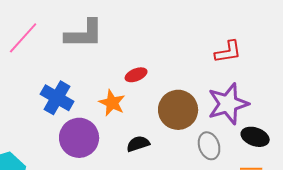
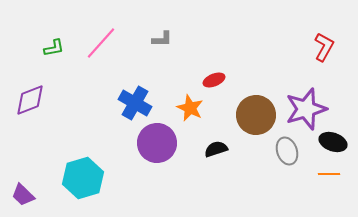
gray L-shape: (84, 34) -> (162, 39), size x0.5
red L-shape: (228, 52) -> (324, 47), moved, turned -52

